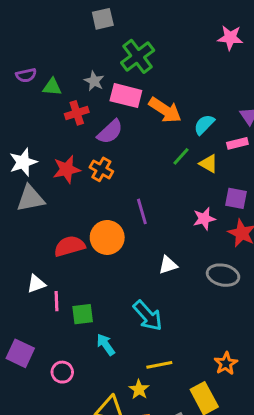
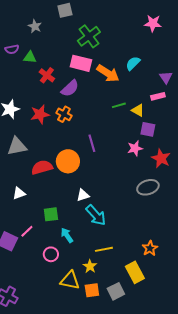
gray star: (94, 81) -> (35, 26), moved
red cross: (77, 113) -> (47, 75), turned -35
cyan semicircle: (204, 125) -> (133, 63), moved
green line: (181, 156) -> (119, 105), turned 32
gray triangle: (30, 198) -> (17, 146), moved
purple square: (236, 198) -> (148, 129), moved
white triangle: (168, 265) -> (83, 195), moved
gray ellipse: (223, 275) -> (148, 187), turned -30
pink line: (56, 301) -> (27, 231), moved, turned 48
pink circle: (62, 372) -> (51, 254), moved

